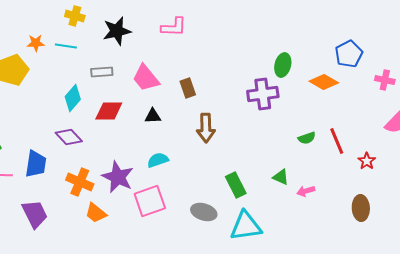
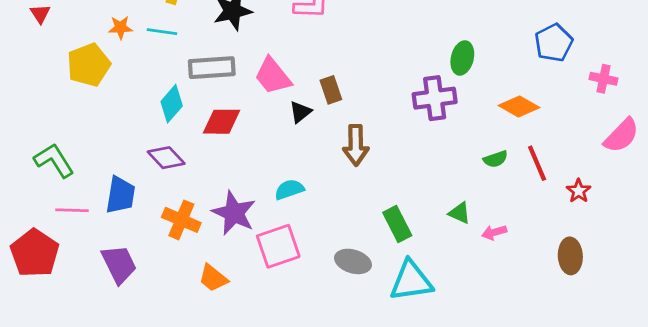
gray rectangle: (102, 72) -> (212, 68), size x1.5
orange diamond: (324, 82) -> (519, 106), moved
black triangle: (153, 116) -> (300, 112), moved, turned -36
orange trapezoid: (96, 213) -> (213, 278), moved

